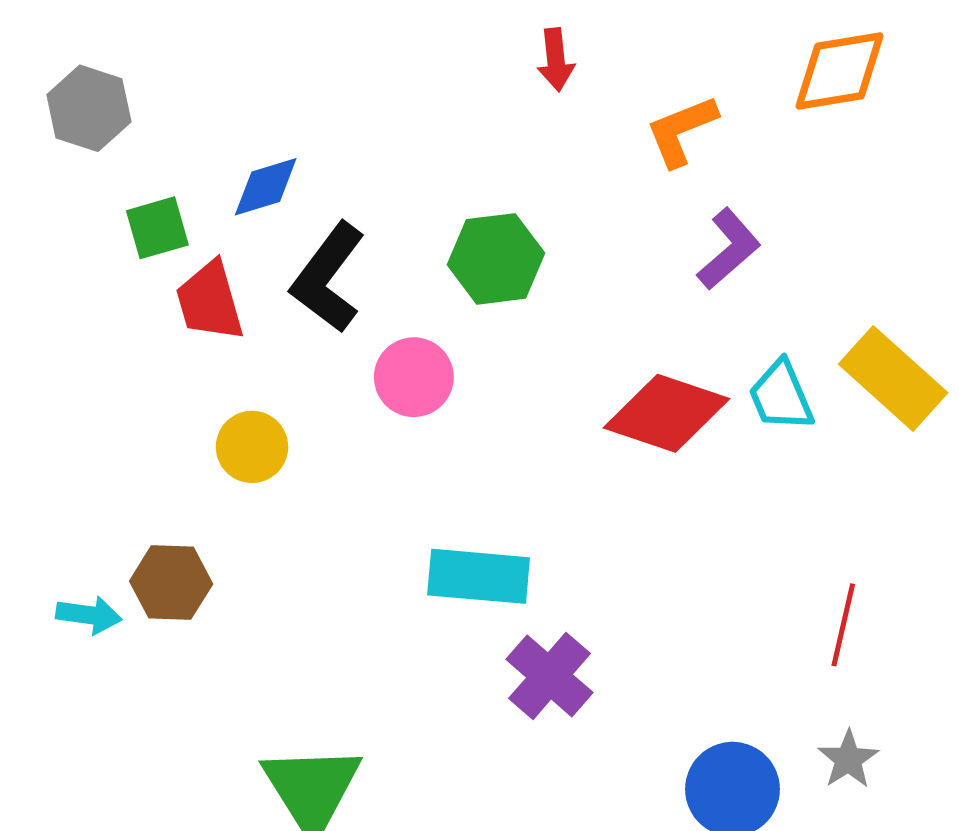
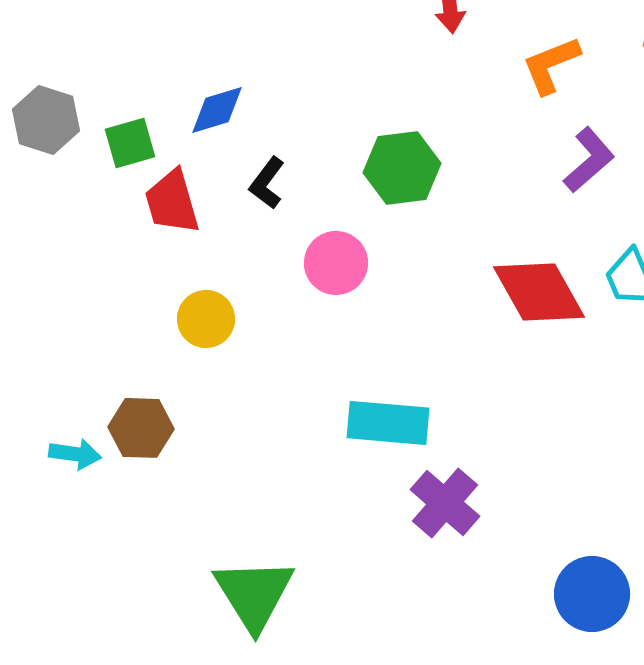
gray hexagon: (89, 108) -> (46, 120), moved
black L-shape: (328, 278) -> (267, 183), size x0.6
red diamond: (667, 413) -> (539, 292), turned 42

